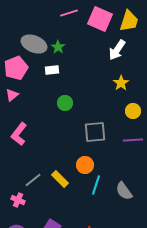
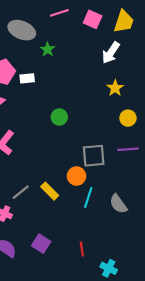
pink square: (100, 19) -> (93, 19), size x0.7
gray ellipse: (34, 44) -> (22, 30), moved
white rectangle: (52, 70) -> (27, 78), moved
green circle: (65, 103) -> (59, 117), moved
gray square: (95, 132) -> (94, 156), moved

